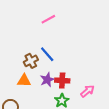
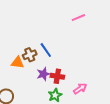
pink line: (48, 19) -> (78, 18), moved
orange triangle: (24, 81) -> (18, 63), moved

